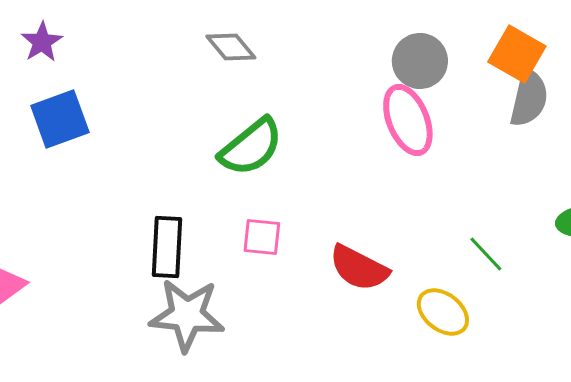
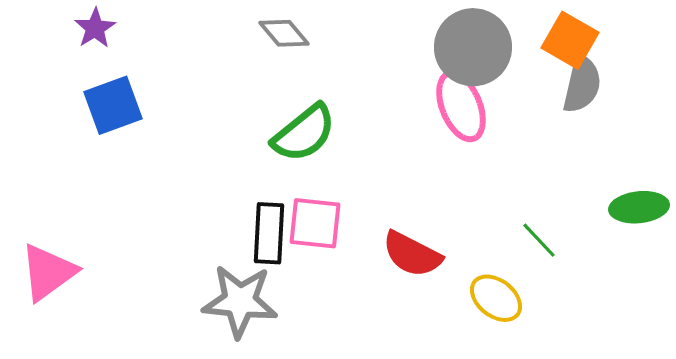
gray circle: (420, 61) -> (473, 47), size x1.4
pink square: (262, 237) -> (315, 223), size x1.4
black rectangle: (167, 247) -> (269, 233), moved

